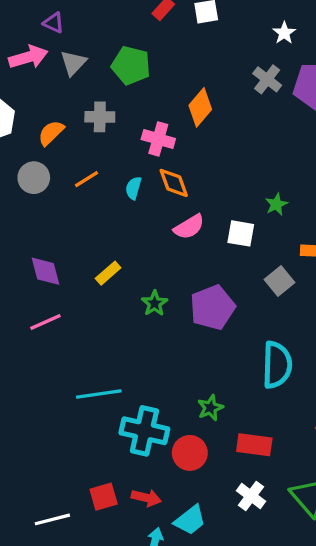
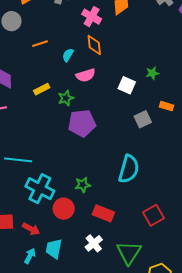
orange line: (86, 179) -> (40, 44), moved
cyan semicircle: (133, 188) -> (68, 55), moved
pink semicircle: (189, 227) -> (86, 75), moved
green star: (155, 303) -> (66, 98), moved
purple pentagon: (212, 307) -> (82, 123), moved
cyan trapezoid: (190, 520) -> (54, 249), turned 125

